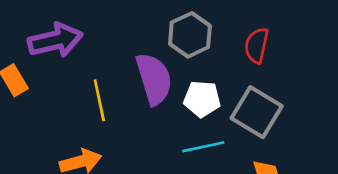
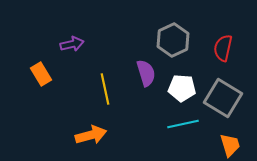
purple arrow: (55, 40) -> (72, 44), size x0.6
purple semicircle: (154, 79) -> (146, 73), size x0.7

